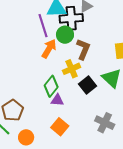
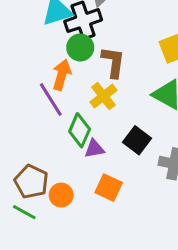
purple line: (43, 26) -> (51, 100), moved
black square: (88, 85) -> (137, 140), moved
orange circle: (26, 137) -> (61, 195), moved

